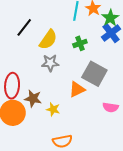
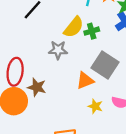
yellow semicircle: (48, 40) -> (74, 27), moved
yellow star: (53, 109) -> (95, 106), moved

